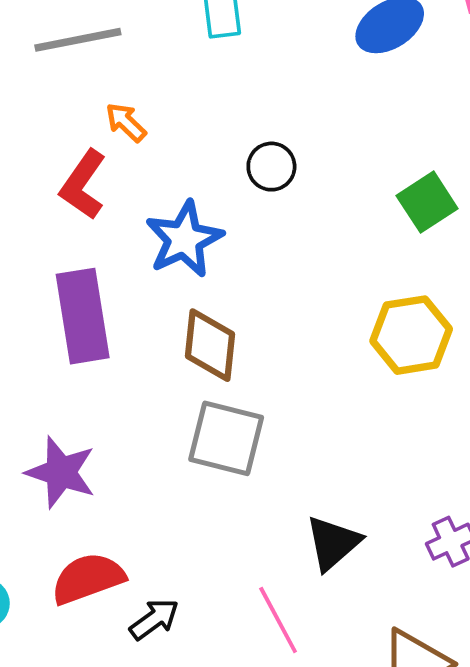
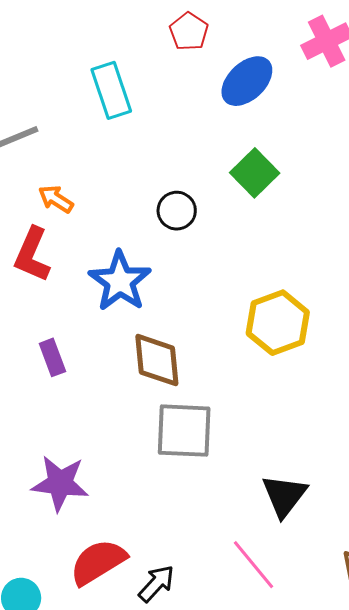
green square: (427, 202) -> (255, 173), moved
purple rectangle: (83, 316) -> (52, 357), size x0.5
yellow hexagon: (411, 335) -> (278, 323), moved

